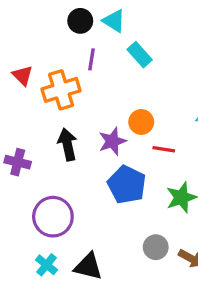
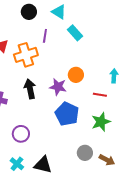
black circle: (80, 21) -> (29, 12), moved
purple star: (112, 141) -> (58, 87), turned 30
red line: (164, 149) -> (100, 95), moved
purple circle: (53, 217) -> (21, 134), size x0.7

